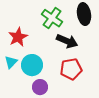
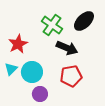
black ellipse: (84, 14) -> (84, 21), turned 55

